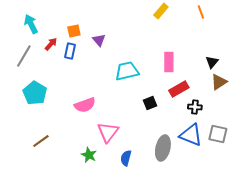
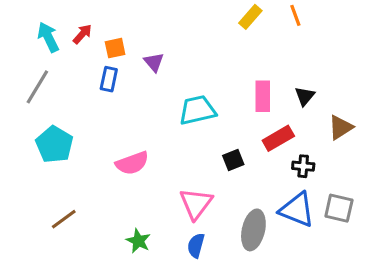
orange line: (201, 12) -> (295, 15), moved
red arrow: (51, 44) -> (82, 34), moved
black triangle: (212, 62) -> (305, 96), moved
pink triangle: (108, 132) -> (196, 204), moved

